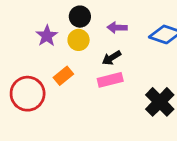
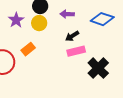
black arrow: (112, 58) -> (72, 36), moved
pink rectangle: (110, 80) -> (76, 51), moved

